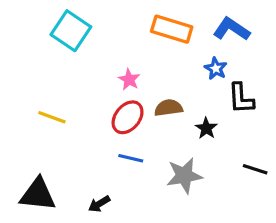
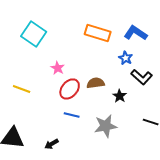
pink star: (129, 80) -> (58, 68), moved
black L-shape: (241, 98) -> (142, 77), turned -45

